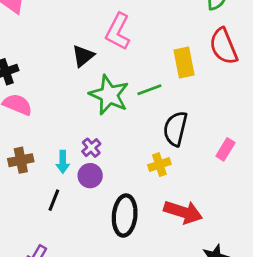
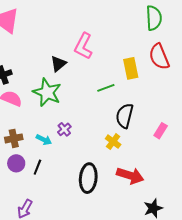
green star: (109, 95) -> (47, 92), moved
cyan arrow: (63, 162) -> (44, 140), turned -63
yellow cross: (159, 165) -> (113, 142), turned -35
purple circle: (90, 176) -> (16, 163), moved

